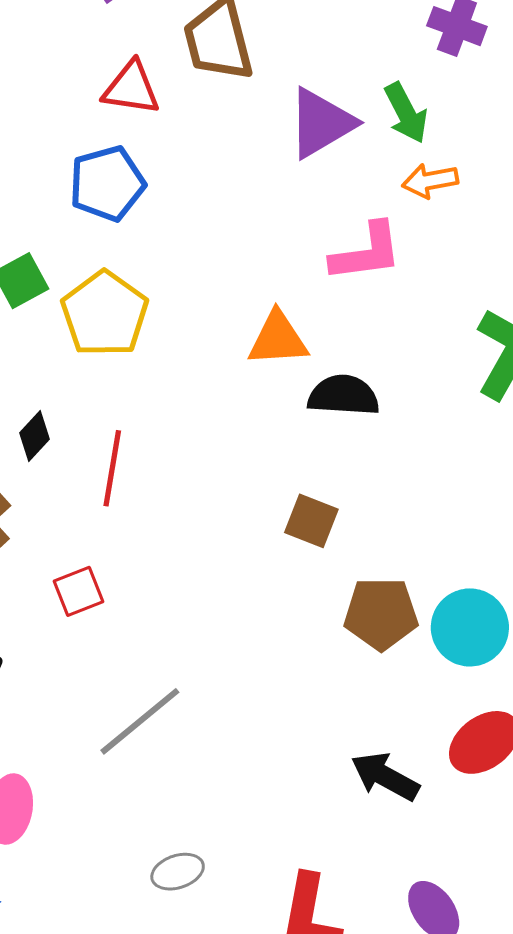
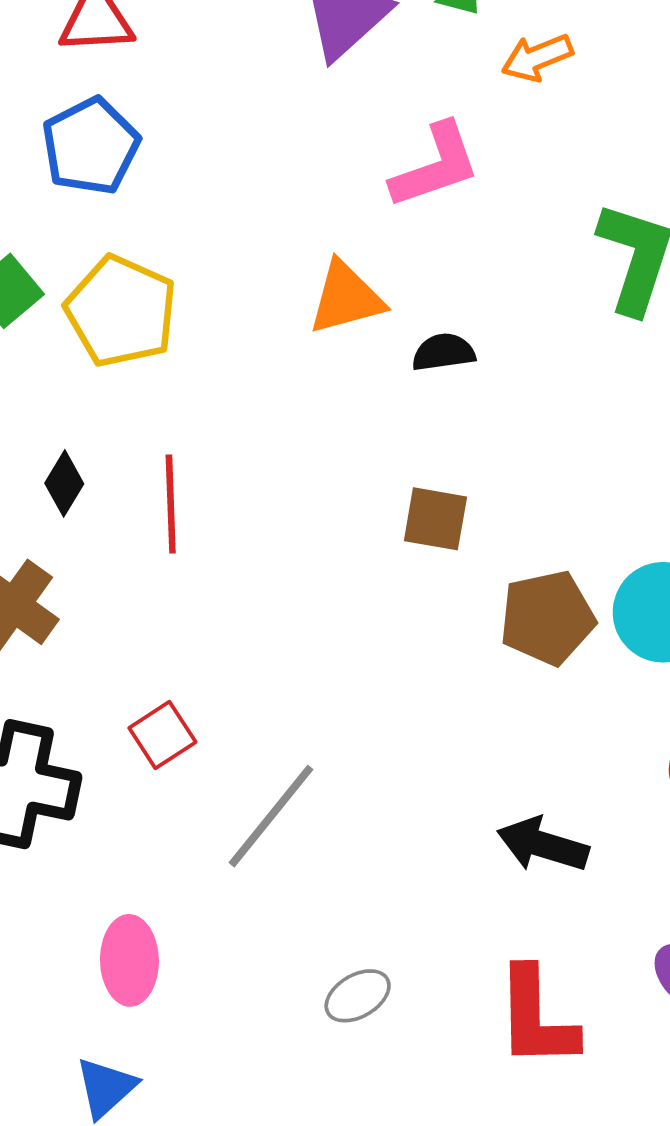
orange arrow: (430, 181) -> (537, 58), moved
black semicircle: (343, 395) -> (443, 352), size x0.7
red square: (78, 591) -> (162, 735), moved
black arrow: (385, 777) -> (543, 845), moved

